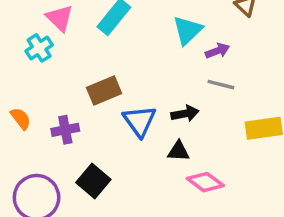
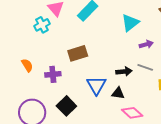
purple arrow: (217, 51) -> (146, 44), moved
gray line: (221, 85) -> (145, 67), moved
blue triangle: (140, 121) -> (96, 85), moved

